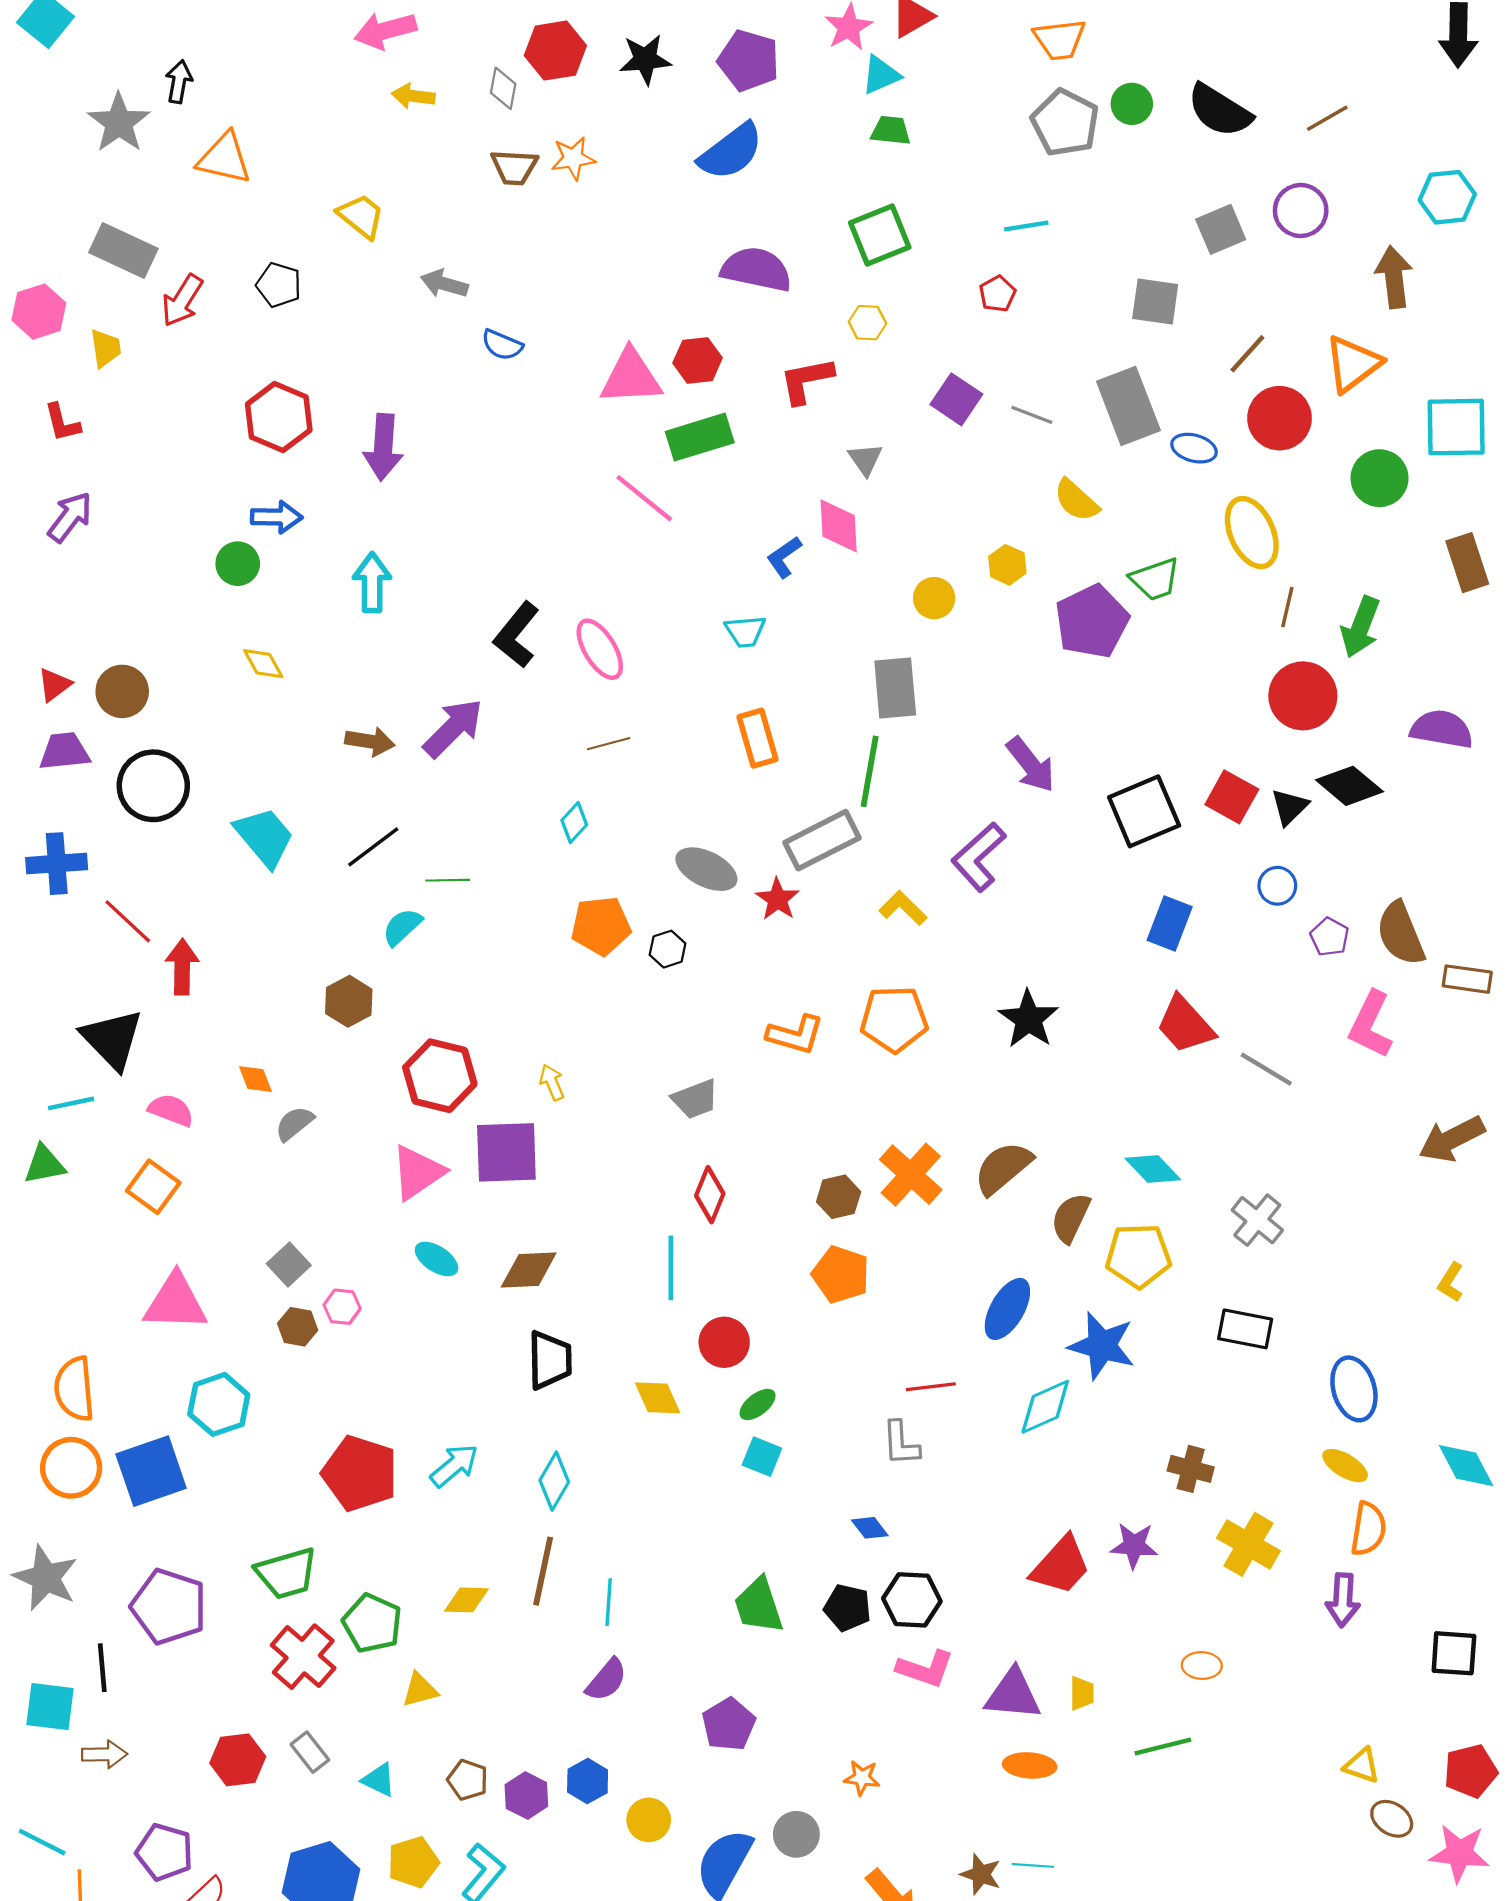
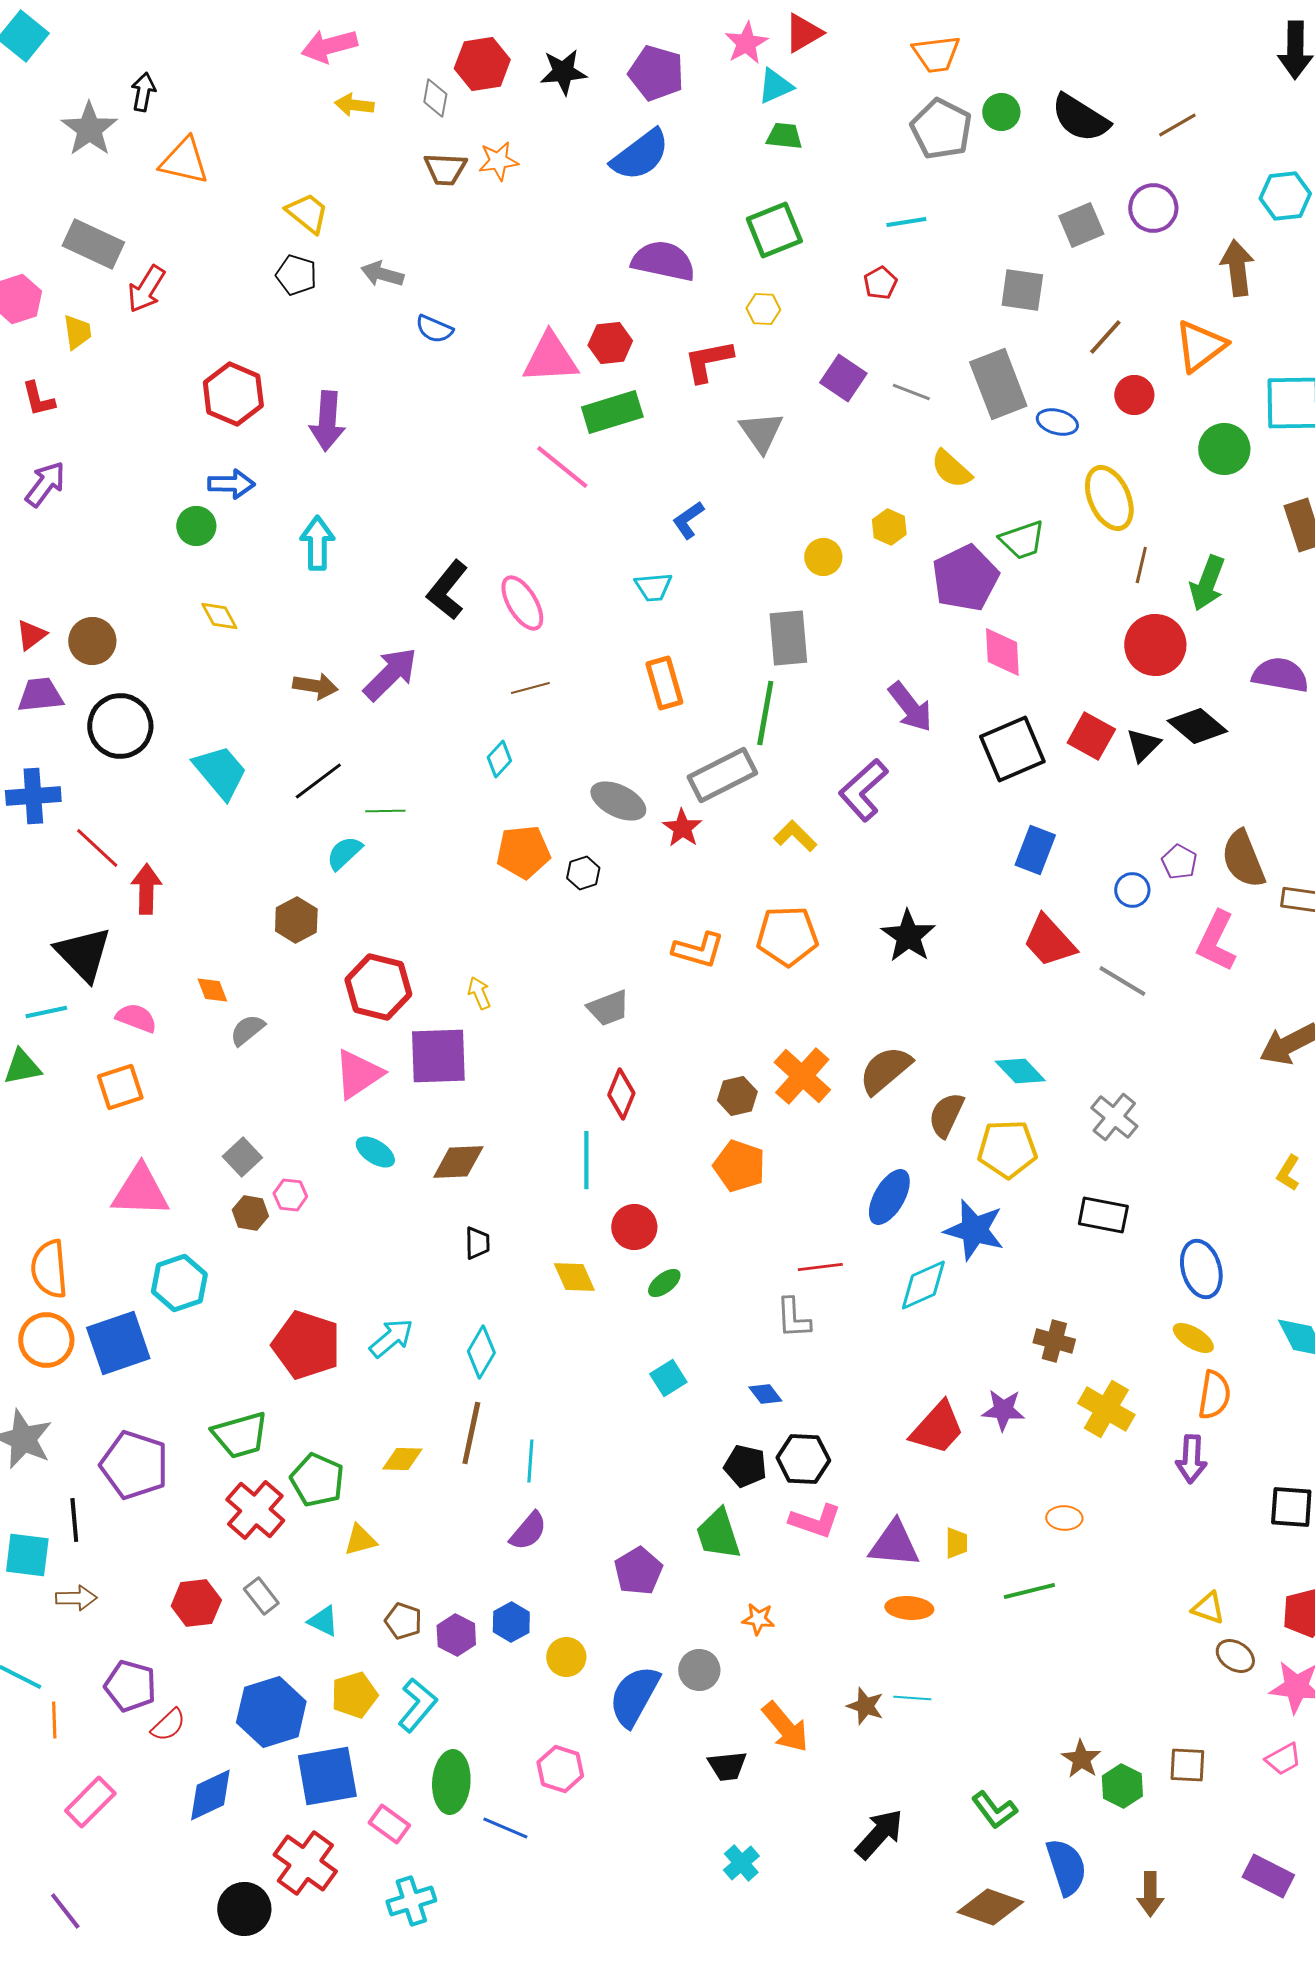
black pentagon: (279, 285) -> (296, 275), moved
red circle: (1280, 418) -> (1134, 395), size x0.7
gray triangle: (865, 459) -> (761, 432), size x1.4
pink diamond: (839, 526) -> (1002, 652), moved
blue circle: (1277, 886) -> (1132, 890), moved
orange square: (153, 1187) -> (120, 1087), turned 36
black trapezoid: (550, 1360) -> (477, 1243), size x0.6
cyan square: (762, 1457) -> (668, 1378), moved, turned 36
green trapezoid: (759, 1606) -> (718, 1534), moved

